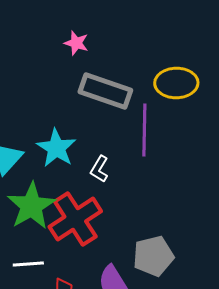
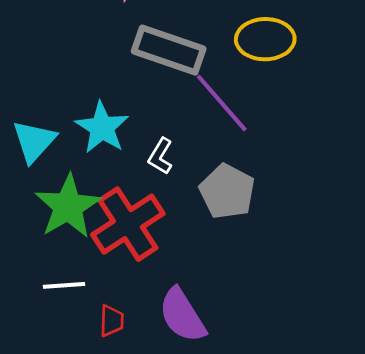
purple line: (144, 130) -> (222, 103), turned -42
gray pentagon: (153, 256) -> (227, 191), moved, turned -30

